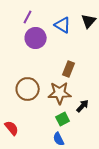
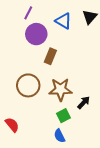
brown rectangle: (69, 69) -> (50, 56), moved

